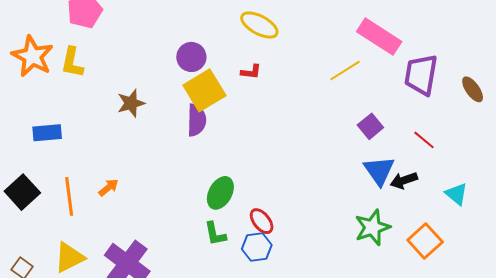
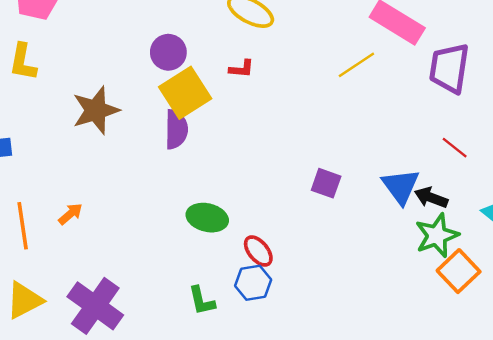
brown star: (131, 103) -> (96, 110), size x1.4
purple square: (370, 126) -> (326, 183), moved, turned -30
black arrow: (404, 180) -> (431, 198), turned 40
green ellipse: (220, 193) -> (207, 218), turned 76
green star: (372, 227) -> (437, 235), moved
green L-shape: (215, 234) -> (202, 301), moved

